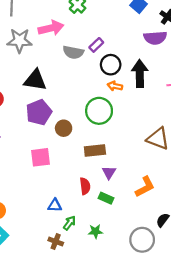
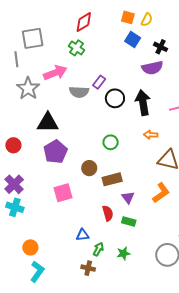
gray star: (19, 41) -> (28, 88), turned -30
orange arrow: (115, 86) -> (151, 135), moved
green circle: (99, 111) -> (111, 142), size x0.6
brown circle: (64, 128) -> (89, 168), moved
orange L-shape: (145, 187) -> (161, 193), moved

